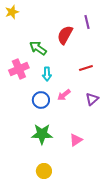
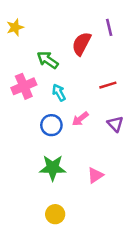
yellow star: (12, 12) -> (15, 27), moved
cyan arrow: (47, 74) -> (59, 93), turned 152
purple triangle: (92, 99) -> (115, 124), turned -32

